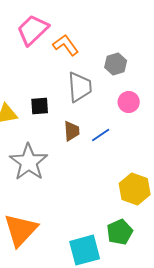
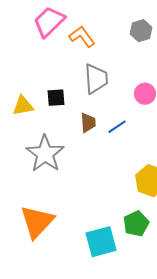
gray hexagon: (116, 64) -> (141, 31), moved

